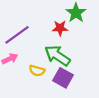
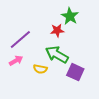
purple square: (63, 78) -> (75, 72), moved

